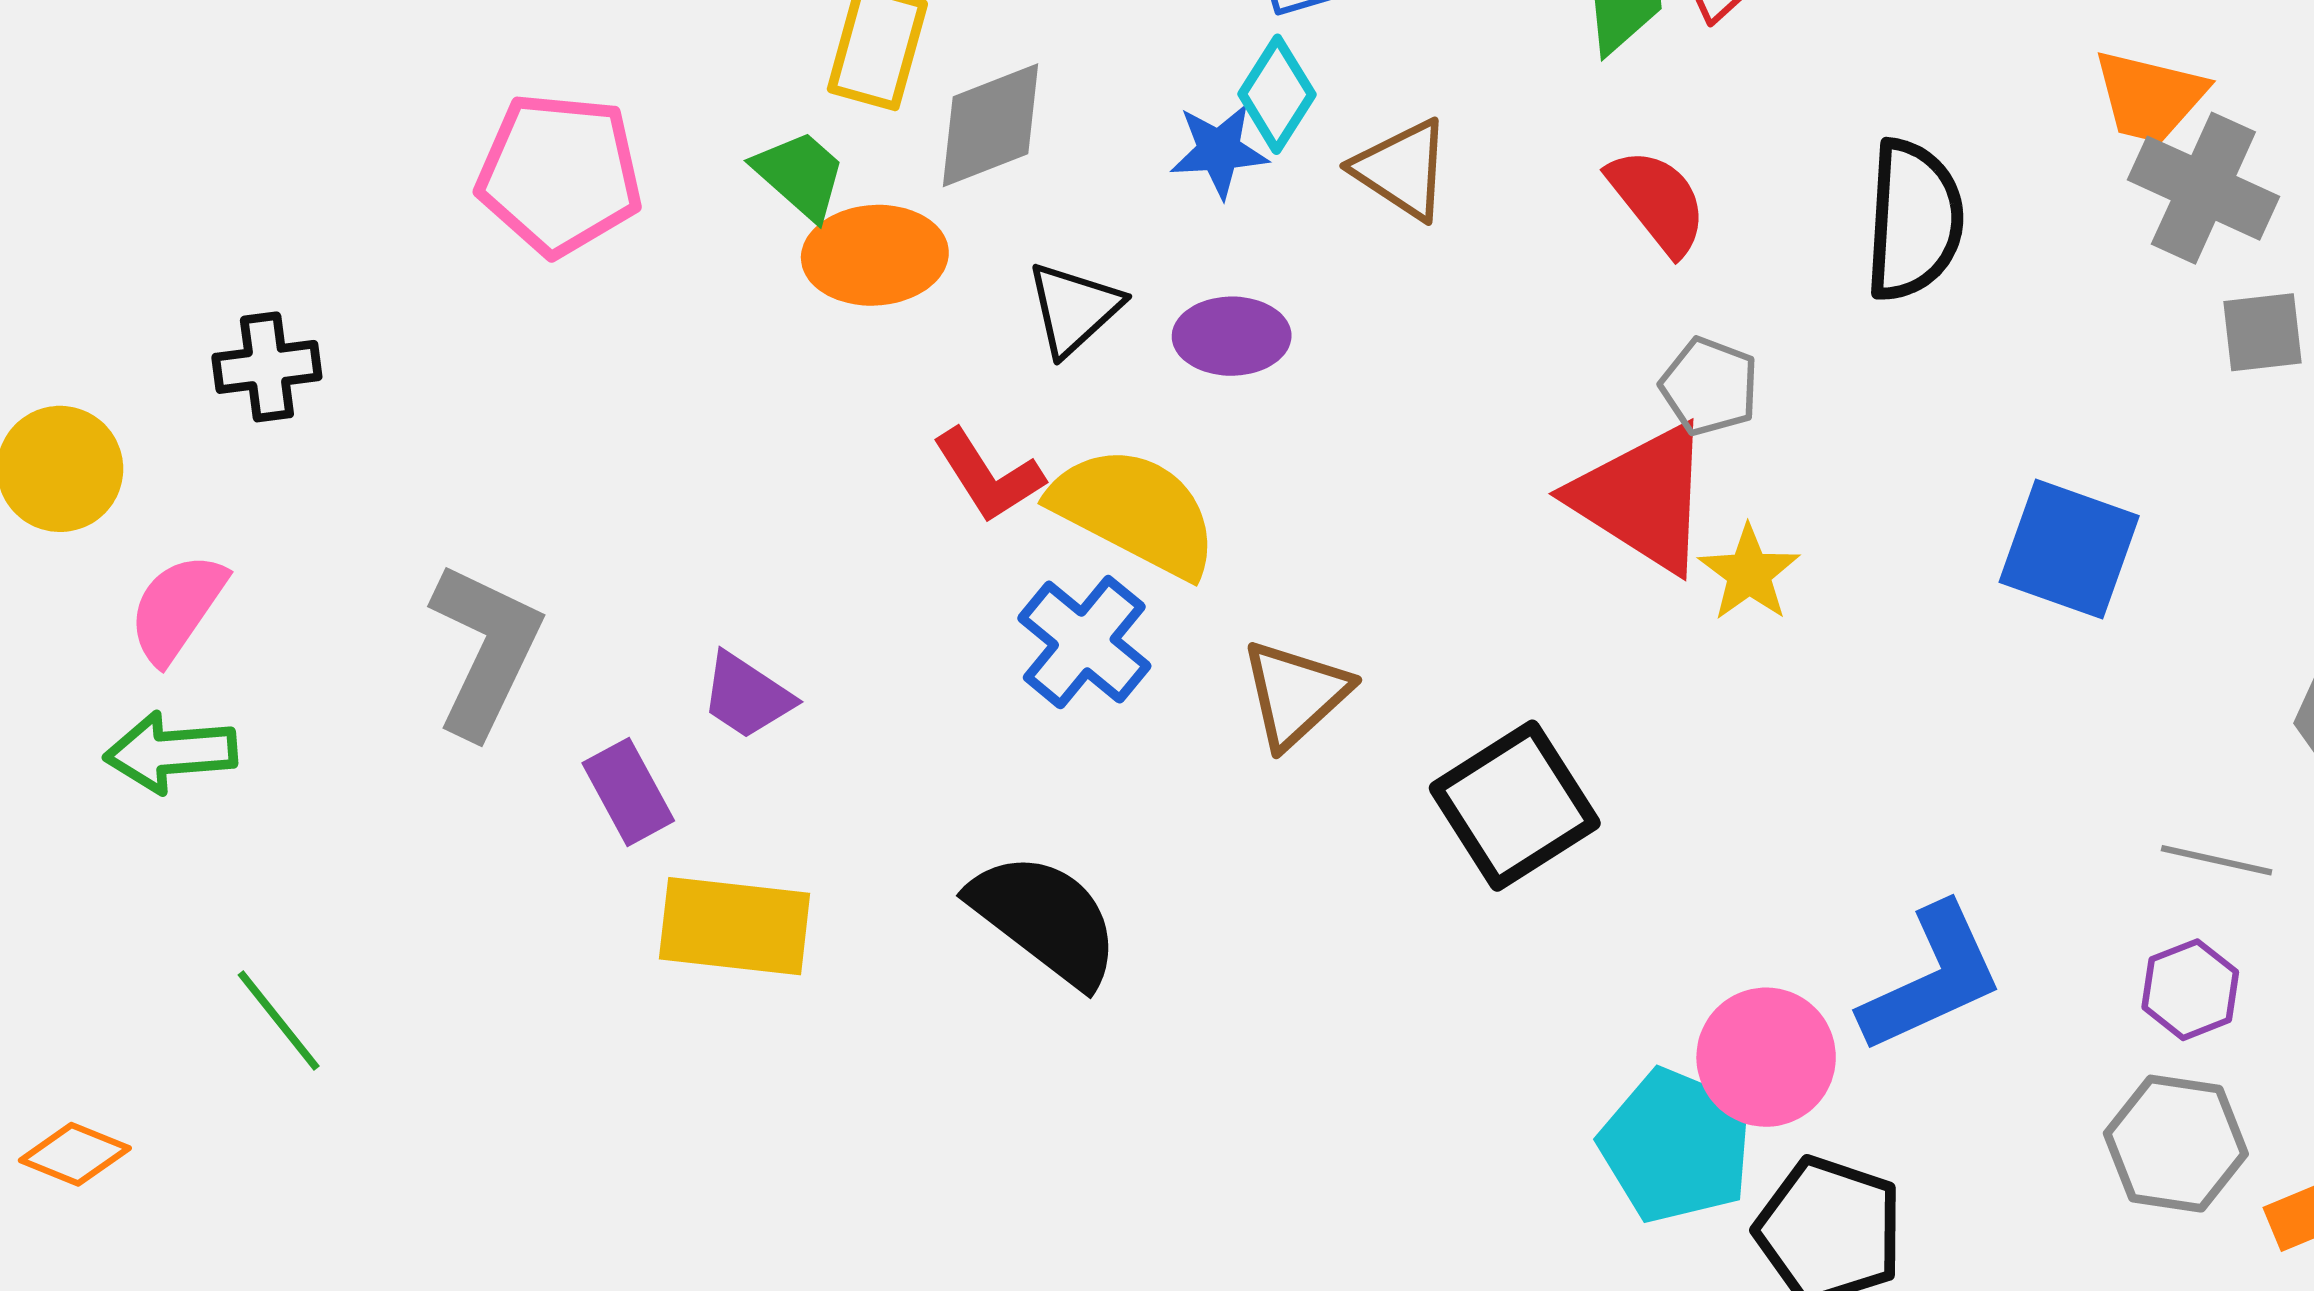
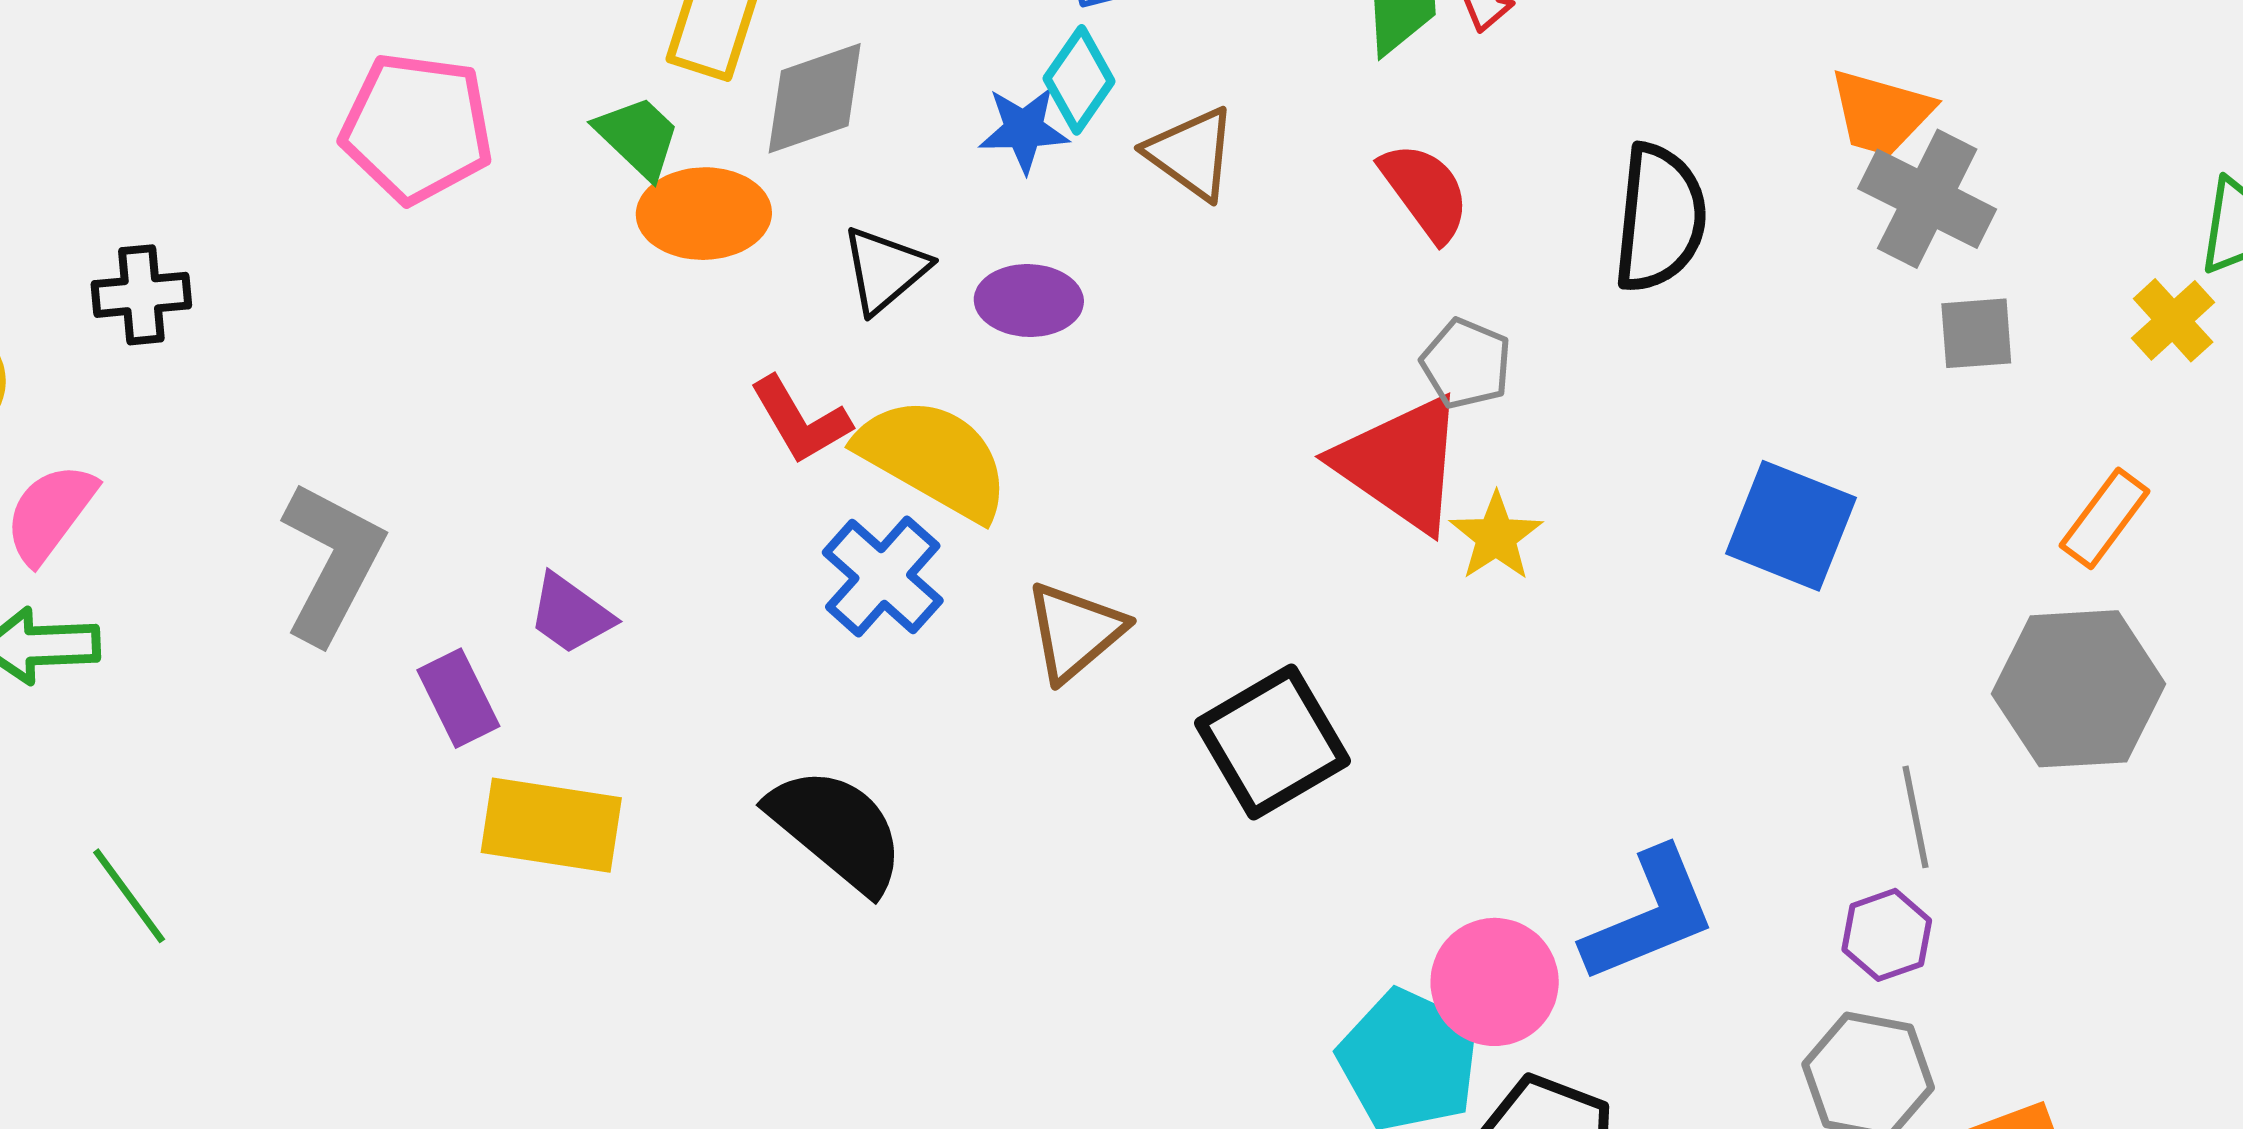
gray line: (2217, 860) -> (1915, 817), turned 64

